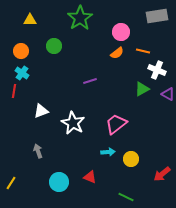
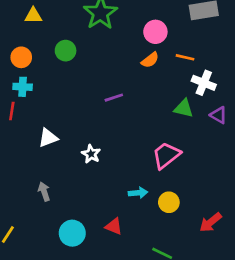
cyan cross: (22, 73) -> (23, 87), turned -32
green triangle: (142, 89) -> (184, 108), turned 42
white star: (73, 123) -> (91, 154), size x0.6
pink trapezoid: (116, 124) -> (166, 155), moved

